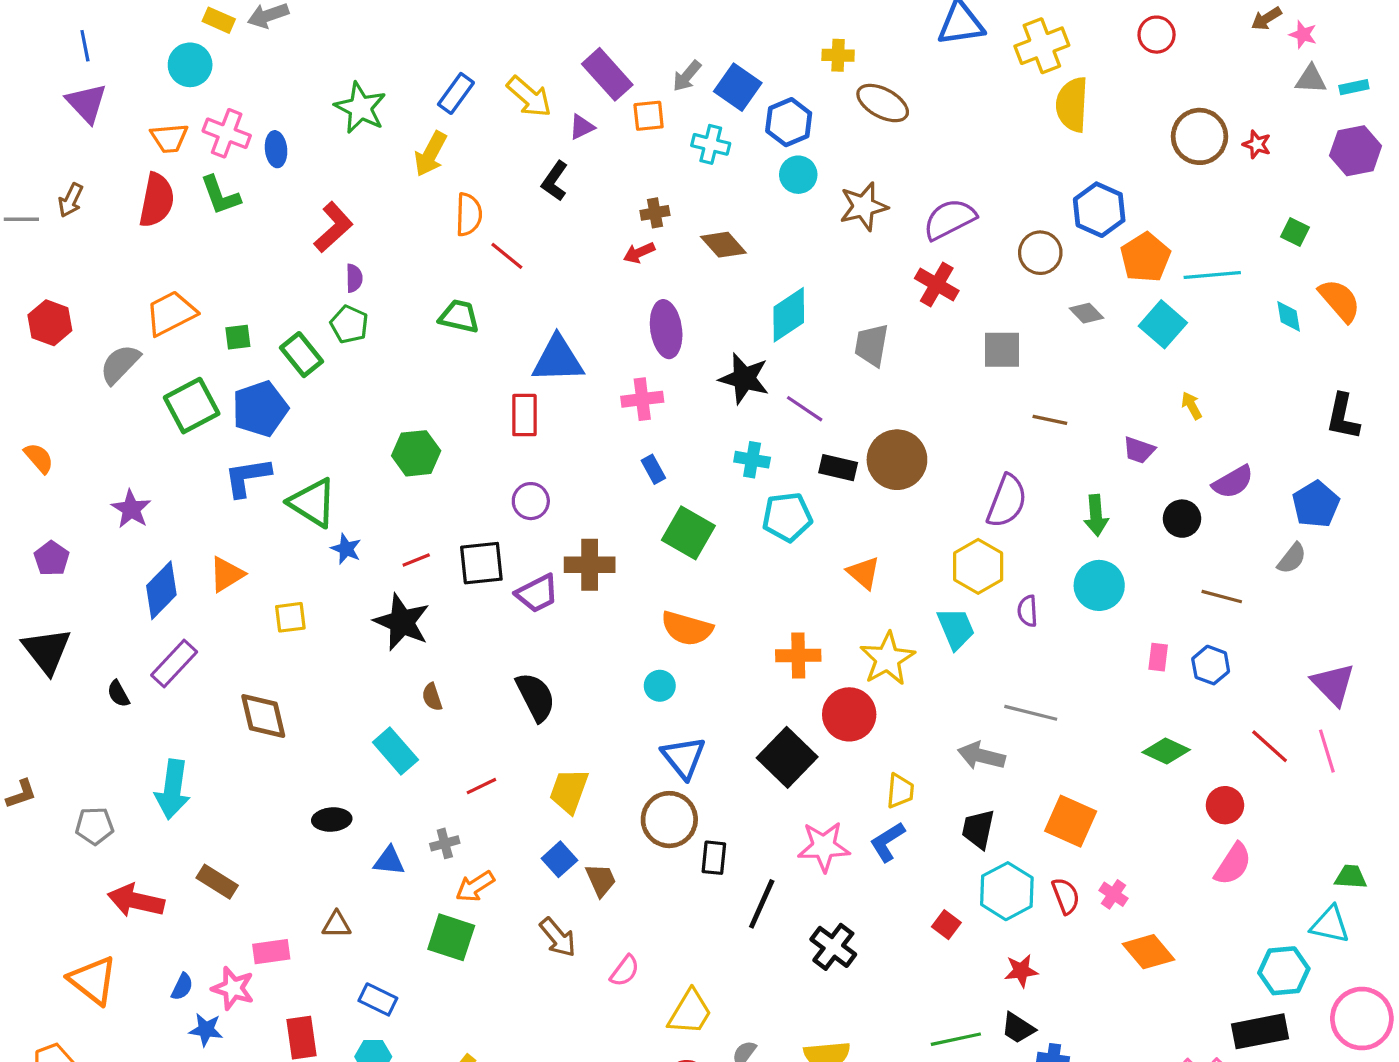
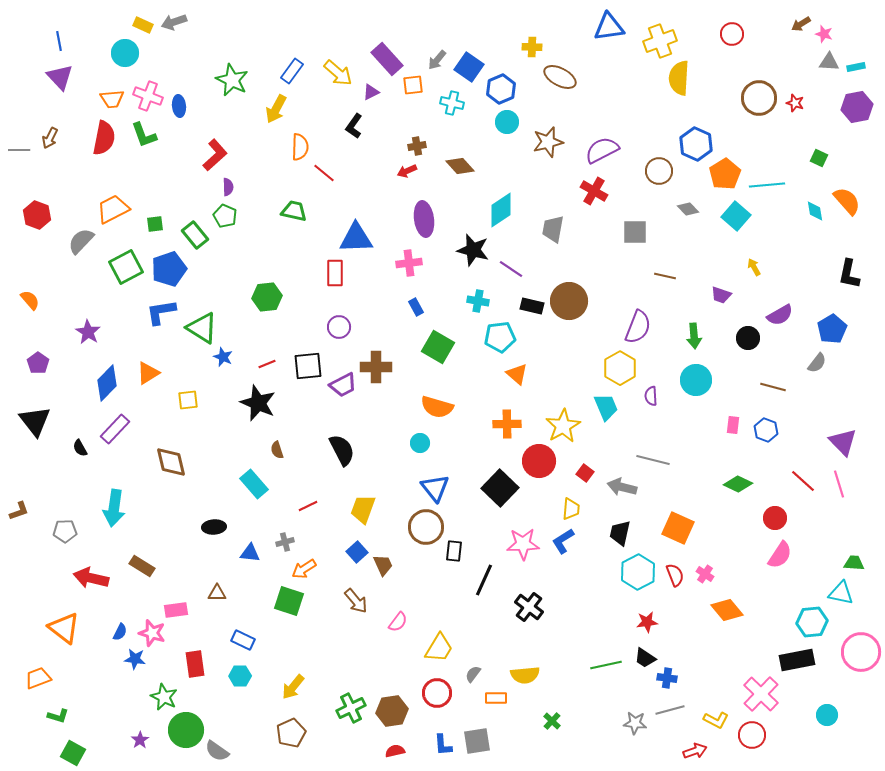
orange triangle: (864, 573) -> (517, 374), moved
red square: (946, 925) -> (585, 473), moved

